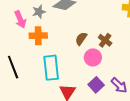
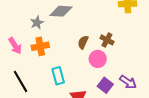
pink arrow: (20, 19) -> (15, 46), moved
cyan rectangle: (51, 68) -> (58, 76), size x0.7

